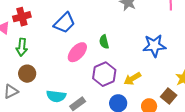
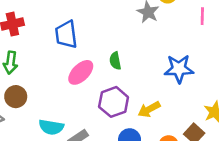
blue trapezoid: (64, 23) -> (66, 34), turned 125

